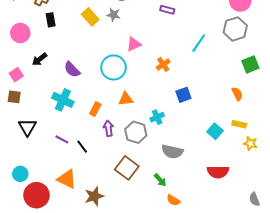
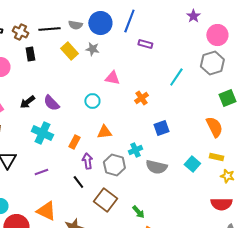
pink triangle: (134, 44) -> (112, 78), turned 35
black arrow: (40, 59) -> (27, 102), moved
cyan circle: (114, 67) -> (92, 101), size x0.6
orange semicircle: (237, 94) -> (214, 127), size x1.5
purple line: (62, 139) -> (41, 172), turned -48
black line: (82, 147) -> (78, 182), moved
gray semicircle: (172, 152) -> (156, 167), moved
red semicircle: (218, 172) -> (221, 204), moved

